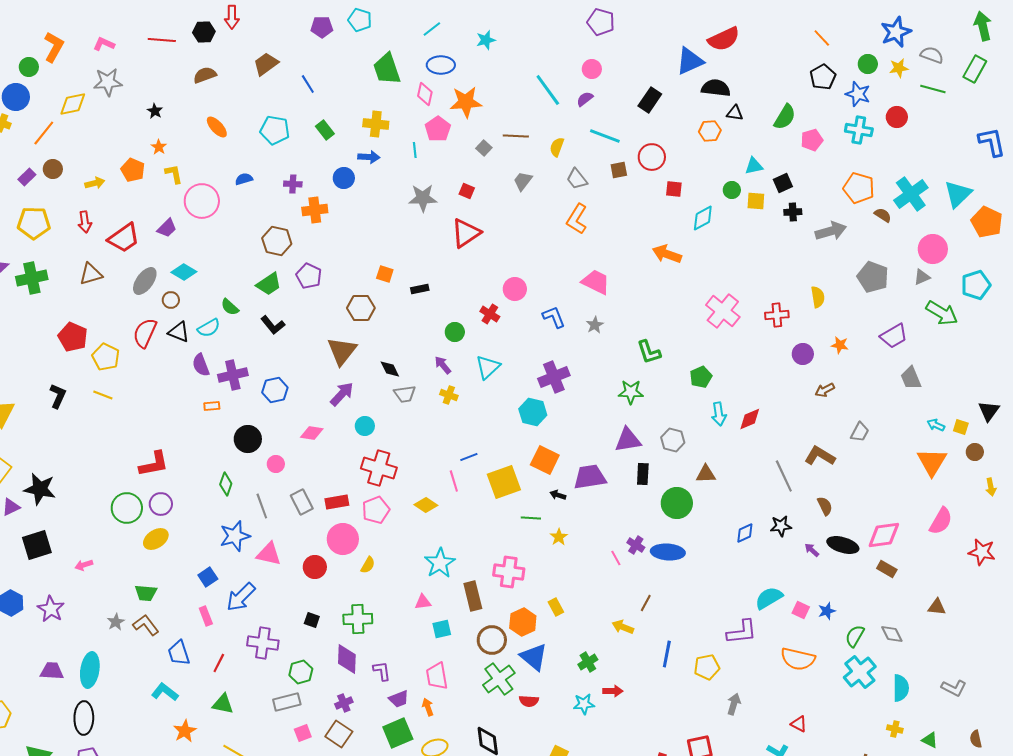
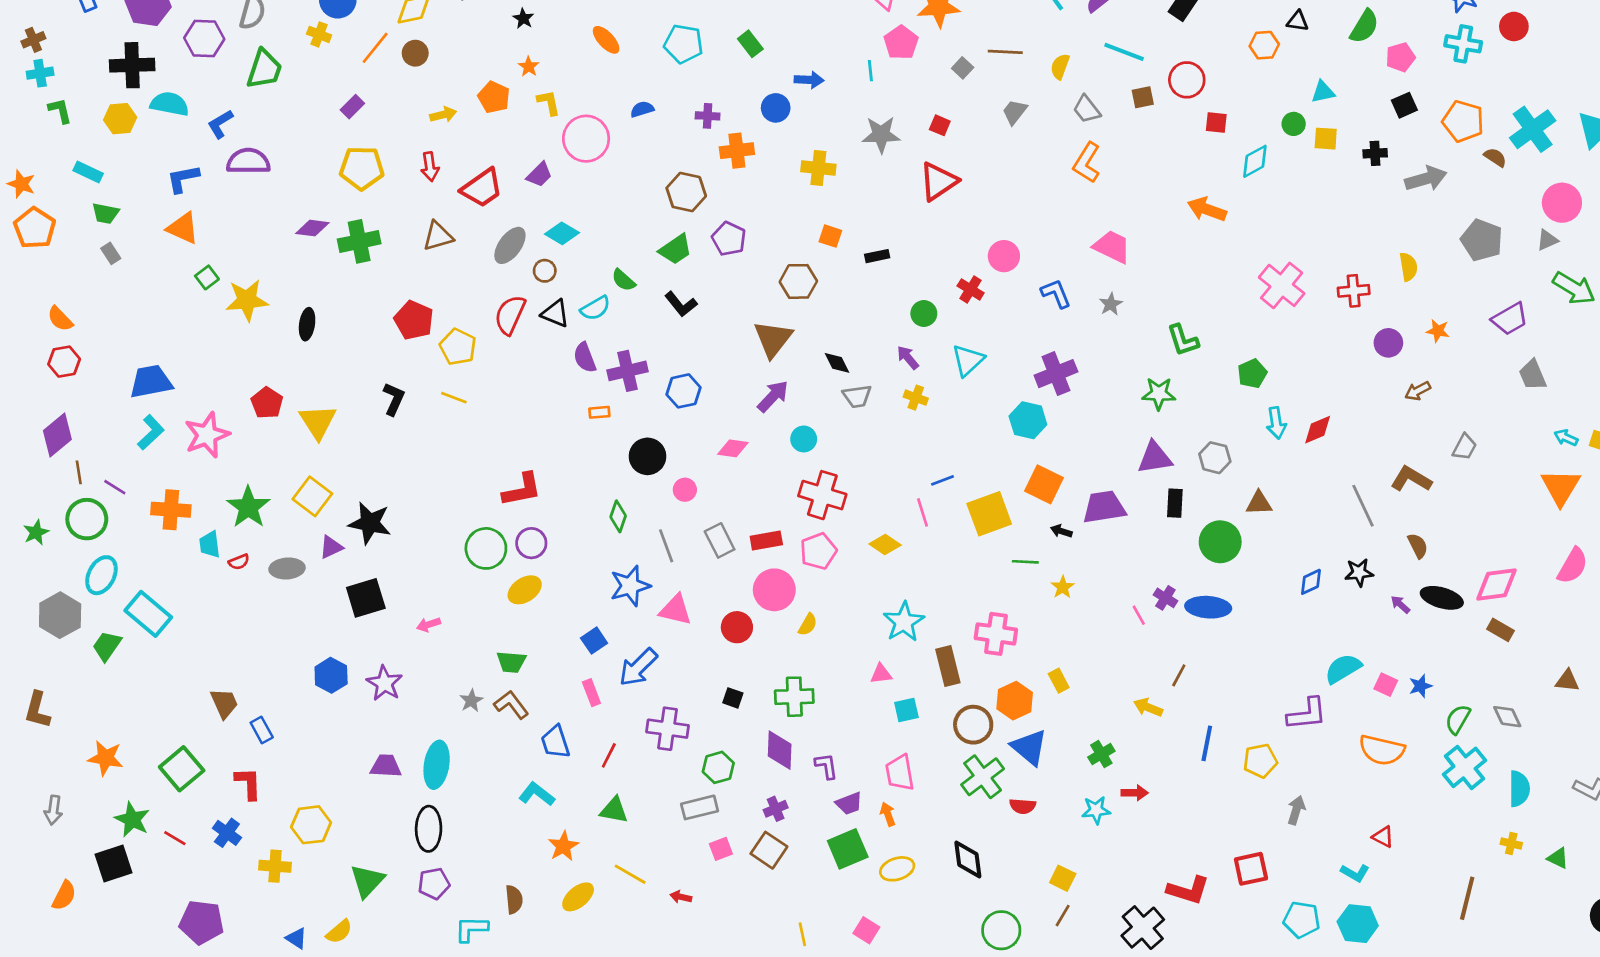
yellow cross: (376, 124) -> (818, 168), moved
brown circle: (53, 169) -> (415, 53), moved
black square: (783, 183) -> (1404, 105), moved

